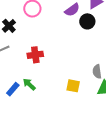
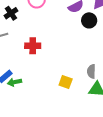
green arrow: (29, 84) -> (15, 82), moved, turned -64

